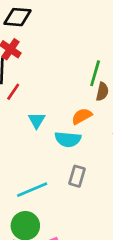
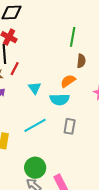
green line: (95, 73) -> (73, 37), moved
cyan line: (32, 190) -> (35, 125), moved

